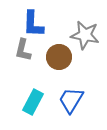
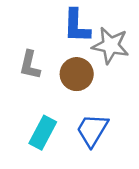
blue L-shape: (33, 24) -> (77, 26), moved

